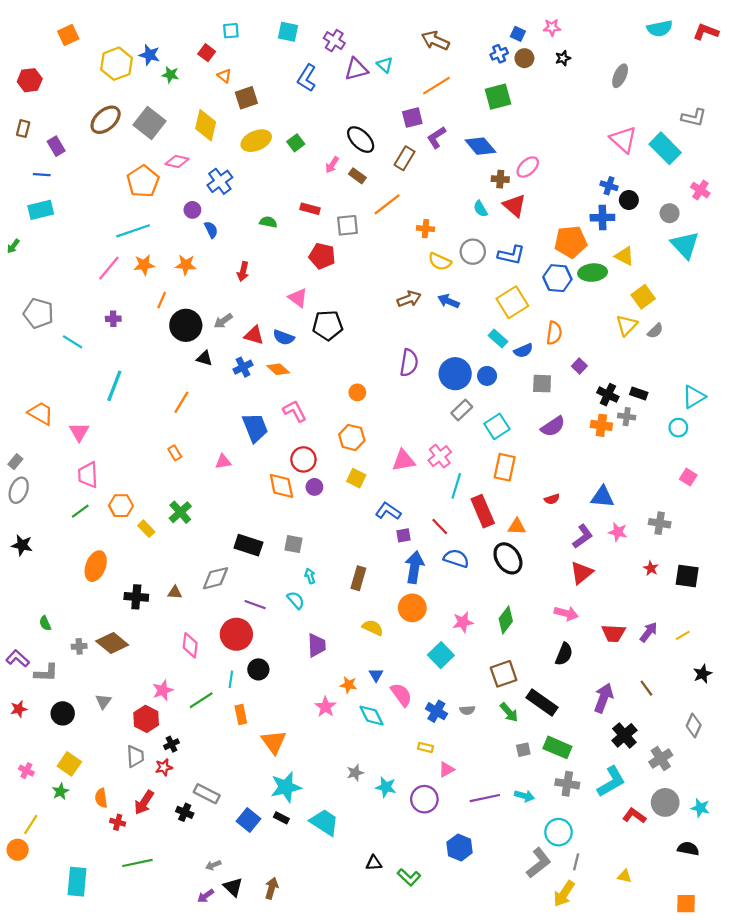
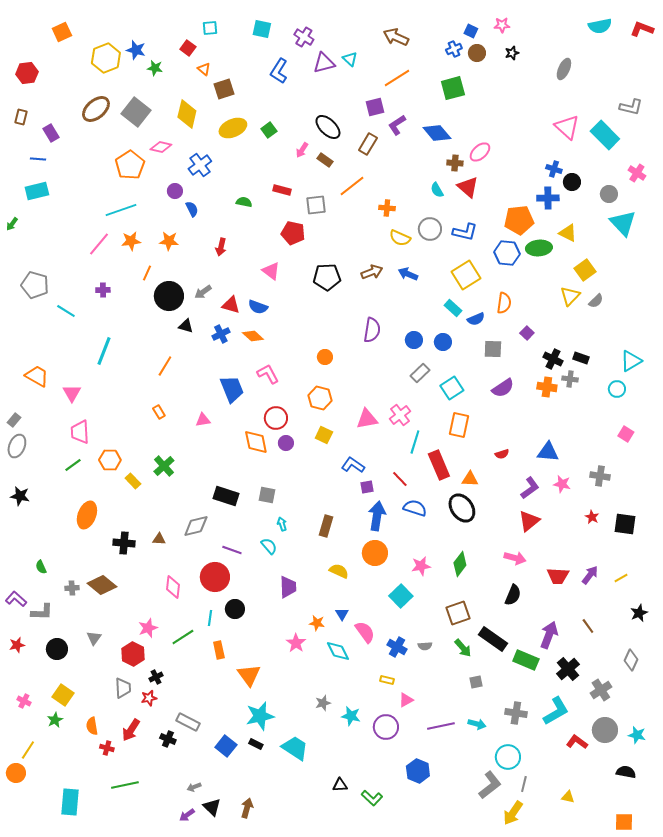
black pentagon: (328, 325) -> (327, 277), moved
blue circle: (455, 374) -> (414, 340), size x0.6
green rectangle: (557, 747) -> (526, 660), moved

